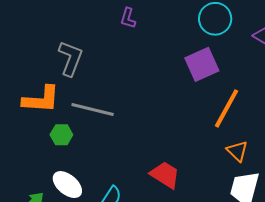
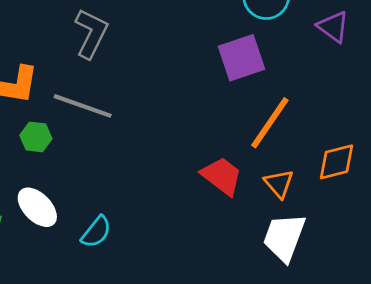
gray L-shape: (71, 58) -> (91, 33), moved
red trapezoid: (165, 175) -> (222, 176), moved

